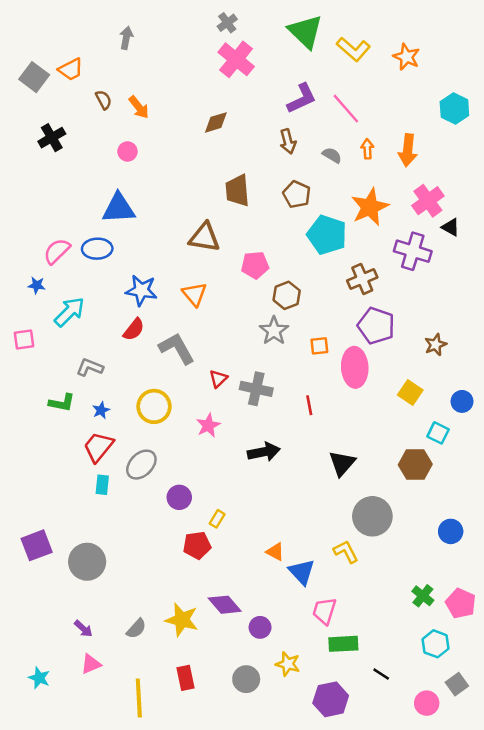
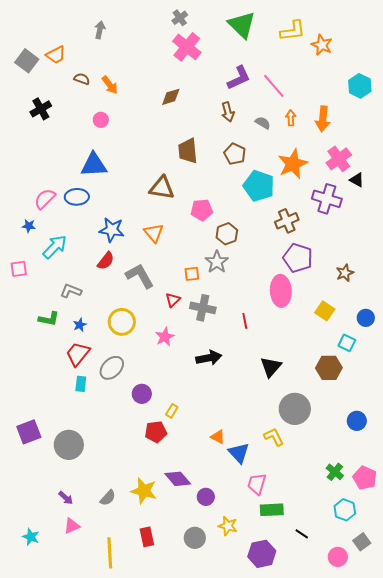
yellow L-shape: (353, 49) -> (293, 31), moved, turned -48
brown semicircle: (104, 100) -> (82, 79), turned -42
orange square: (319, 346) -> (192, 274), moved

